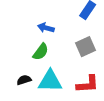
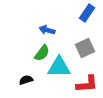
cyan triangle: (50, 81) -> (59, 67), moved

